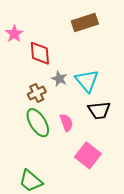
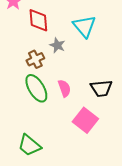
cyan triangle: (87, 81) -> (84, 26), moved
black trapezoid: (99, 110) -> (101, 88), moved

